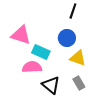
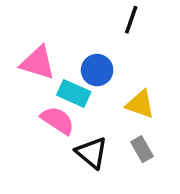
blue circle: (67, 38) -> (97, 70), moved
pink semicircle: (32, 67) -> (58, 120), turned 36

